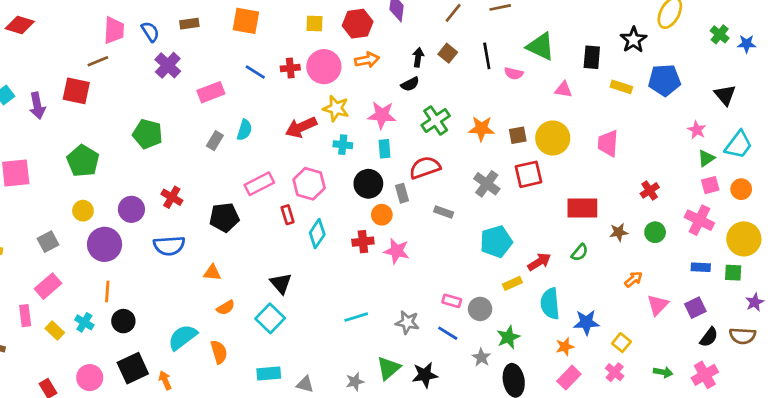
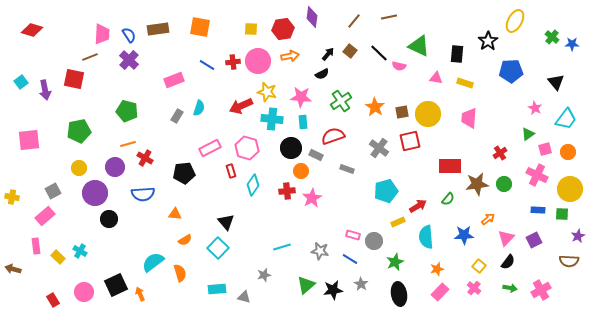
brown rectangle: (189, 24) -> (158, 29), size x1.5
black line: (487, 56) -> (379, 53), turned -36
black arrow: (418, 57) -> (328, 54), turned 32
purple cross: (168, 65) -> (129, 60), moved
yellow rectangle: (621, 87) -> (465, 83), moved
orange star: (481, 129) -> (375, 107), turned 30
cyan cross: (343, 145) -> (272, 119), size x1.5
green triangle: (706, 158) -> (528, 134), moved
green pentagon: (83, 161) -> (79, 131), turned 30
gray rectangle: (402, 193) -> (316, 155), turned -48
brown star: (619, 232) -> (477, 184), size x1.6
pink star: (397, 251) -> (312, 198), turned 30
pink rectangle: (48, 286) -> (45, 216), moved
orange line: (107, 291) -> (128, 144), moved, turned 70
black circle: (123, 321) -> (109, 219), moved
blue star: (586, 322) -> (464, 235), moved
black semicircle: (709, 337) -> (508, 262), moved
gray star: (481, 357) -> (361, 284), moved
gray star: (355, 382) -> (264, 275), moved

